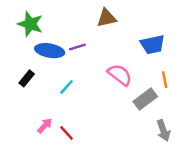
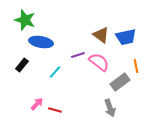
brown triangle: (107, 18) -> (101, 35), moved, turned 48
purple line: (77, 47) -> (78, 55), moved
gray arrow: (163, 130) -> (110, 108), moved
red line: (67, 133) -> (55, 110), turned -32

